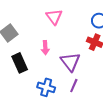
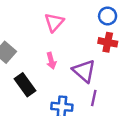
pink triangle: (54, 17) -> (54, 22), turned 30

